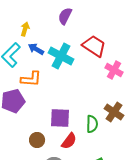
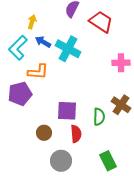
red trapezoid: (94, 46) -> (101, 22), moved
pink cross: (114, 70) -> (121, 63), turned -30
red semicircle: (69, 141) -> (76, 134), turned -42

